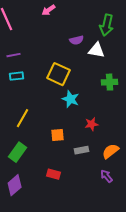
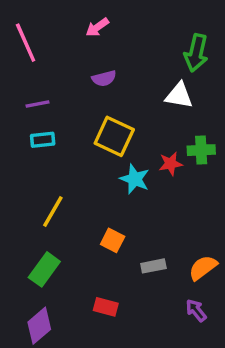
purple semicircle: (77, 40) -> (104, 78), moved
red star: (92, 124) -> (171, 164), moved
orange square: (58, 135) -> (113, 240), turned 32

